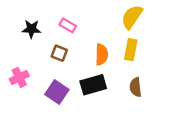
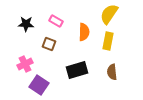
orange semicircle: (102, 54) -> (84, 32), moved
pink cross: (19, 77) -> (25, 64), moved
purple square: (57, 92) -> (39, 85), moved

